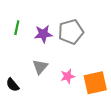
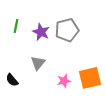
purple star: (43, 34) -> (41, 32), turned 30
pink star: (68, 76) -> (64, 81), moved

